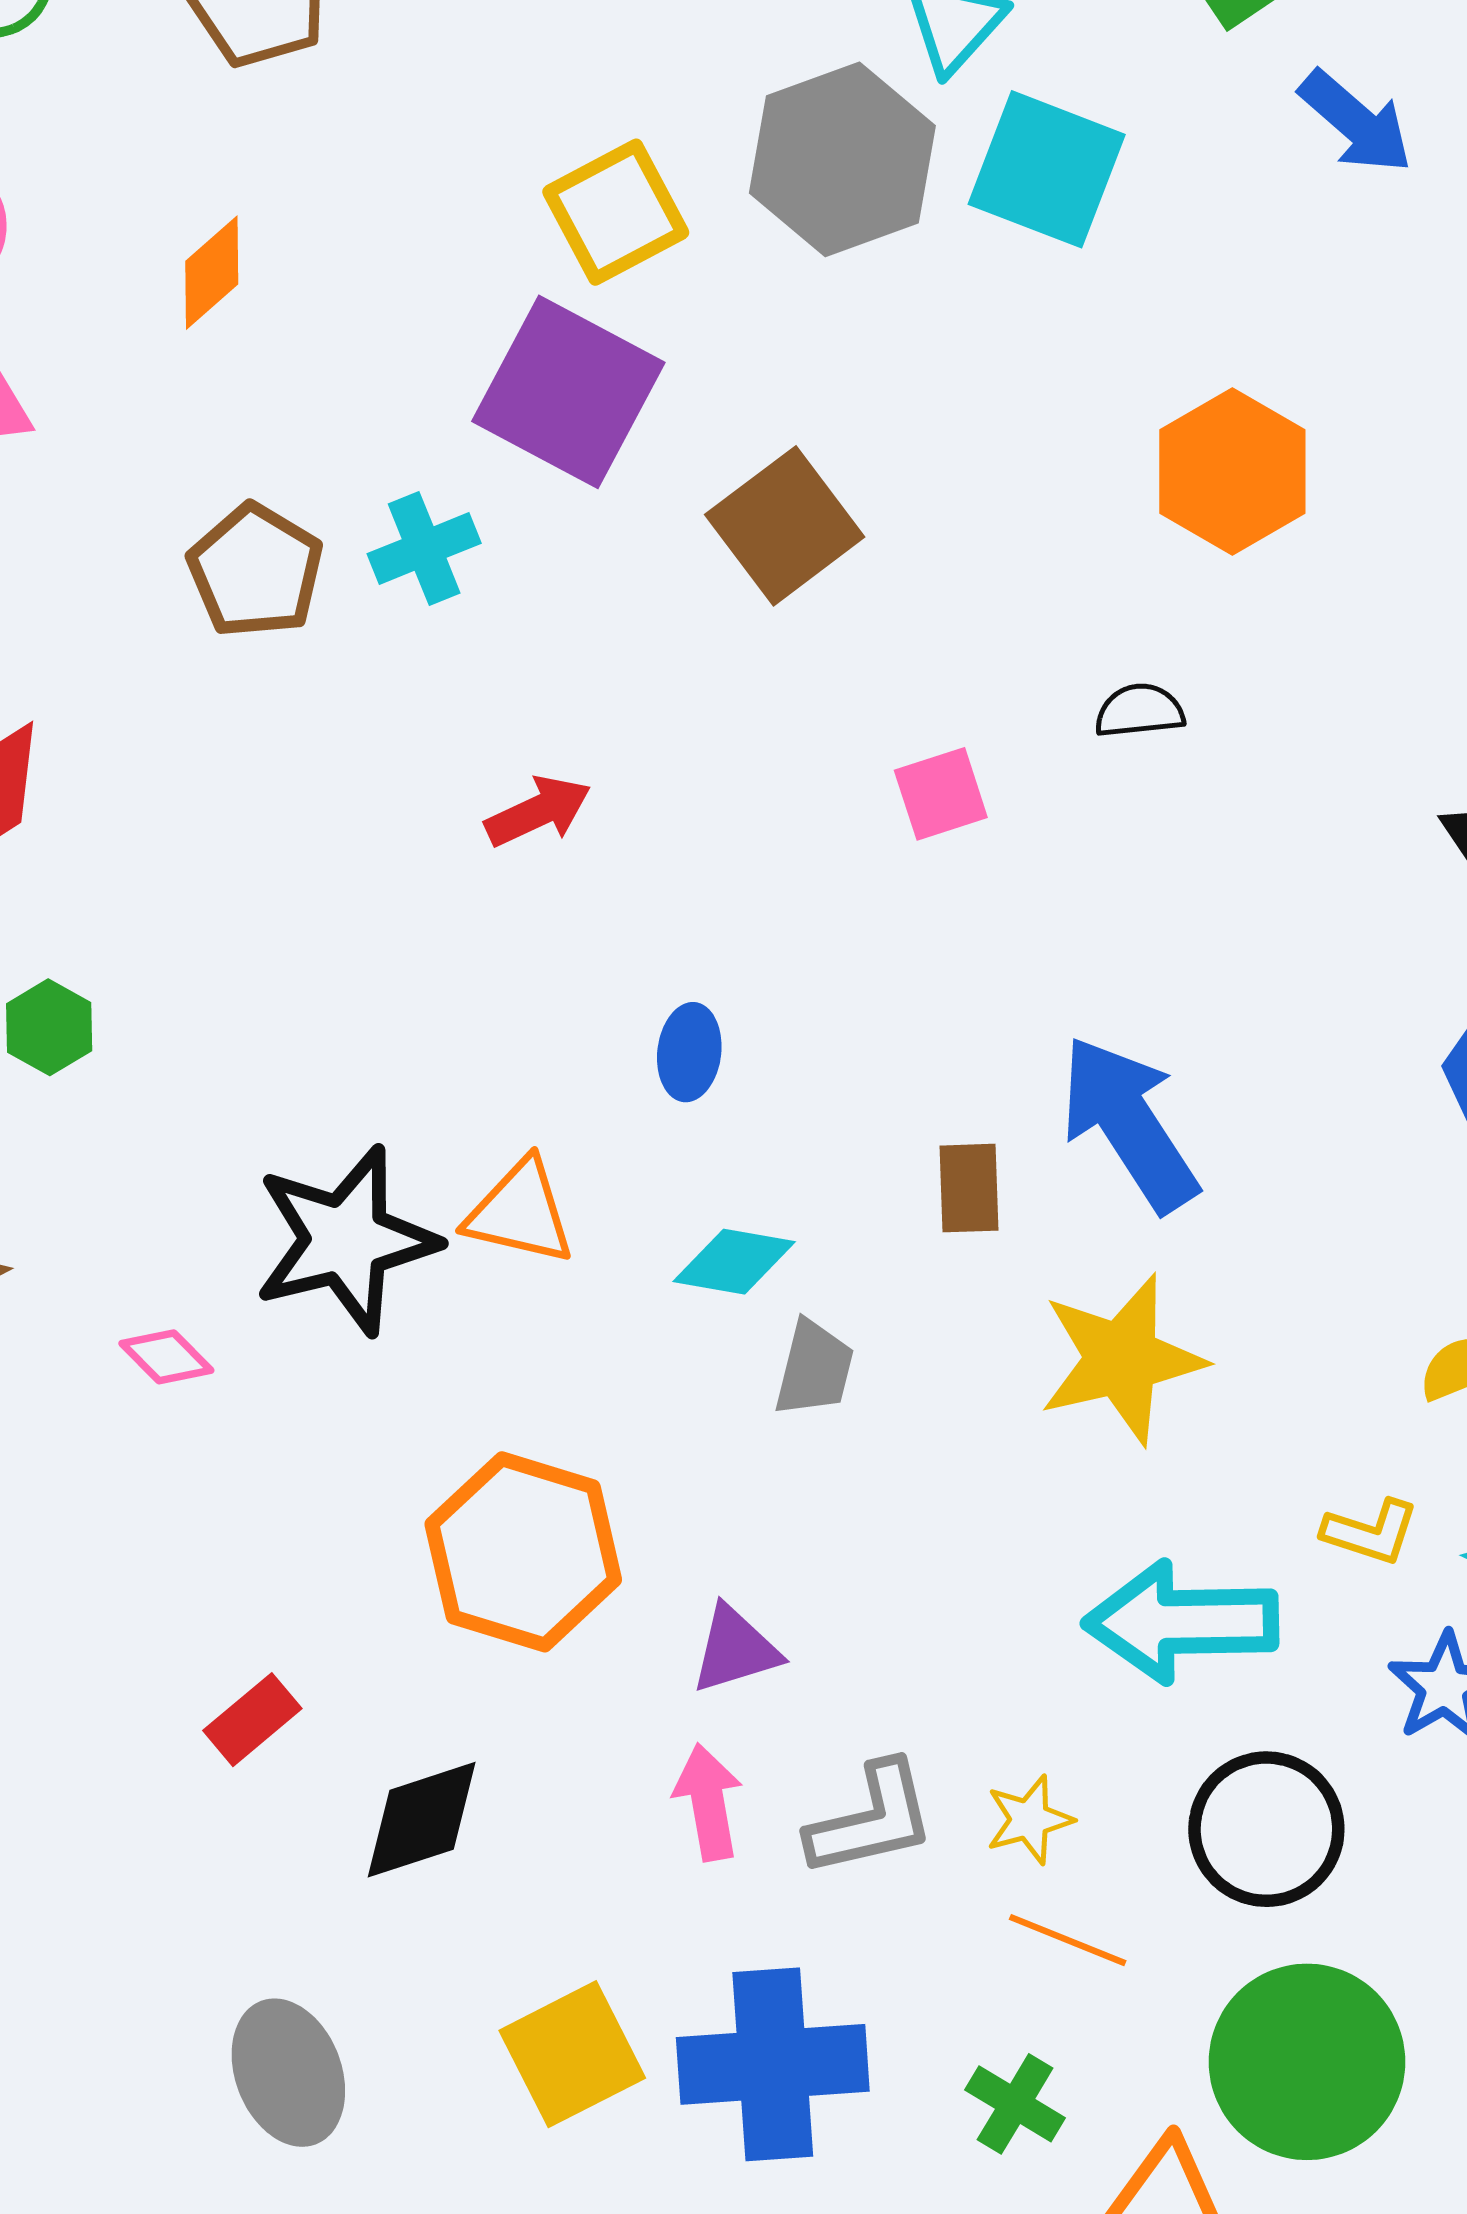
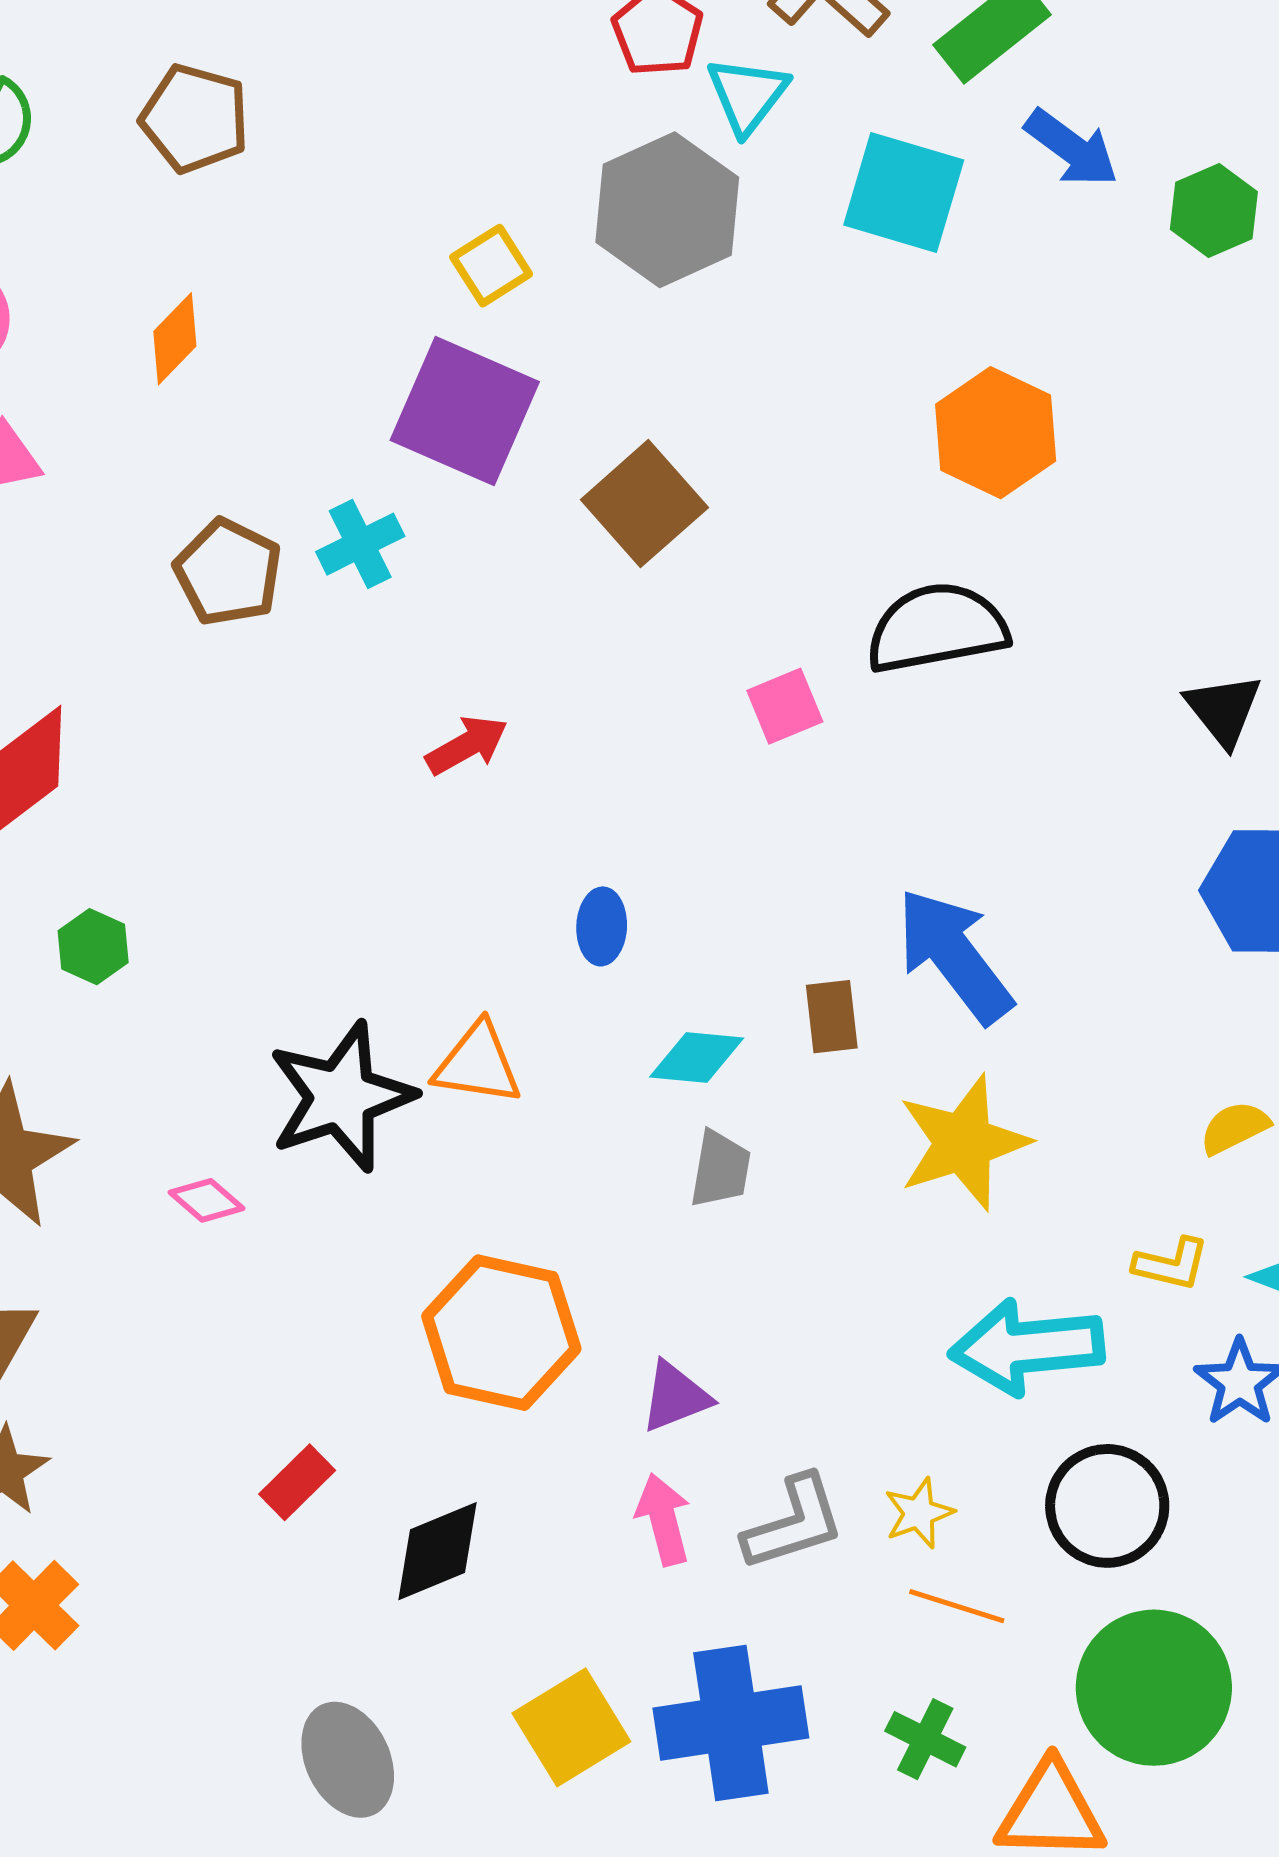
cyan square: (1047, 169) -> (904, 192), moved
yellow square: (616, 212) -> (491, 266), size x0.7
black semicircle: (1140, 711) -> (937, 628), size x2.0
cyan diamond: (734, 1262) -> (697, 1058), moved

